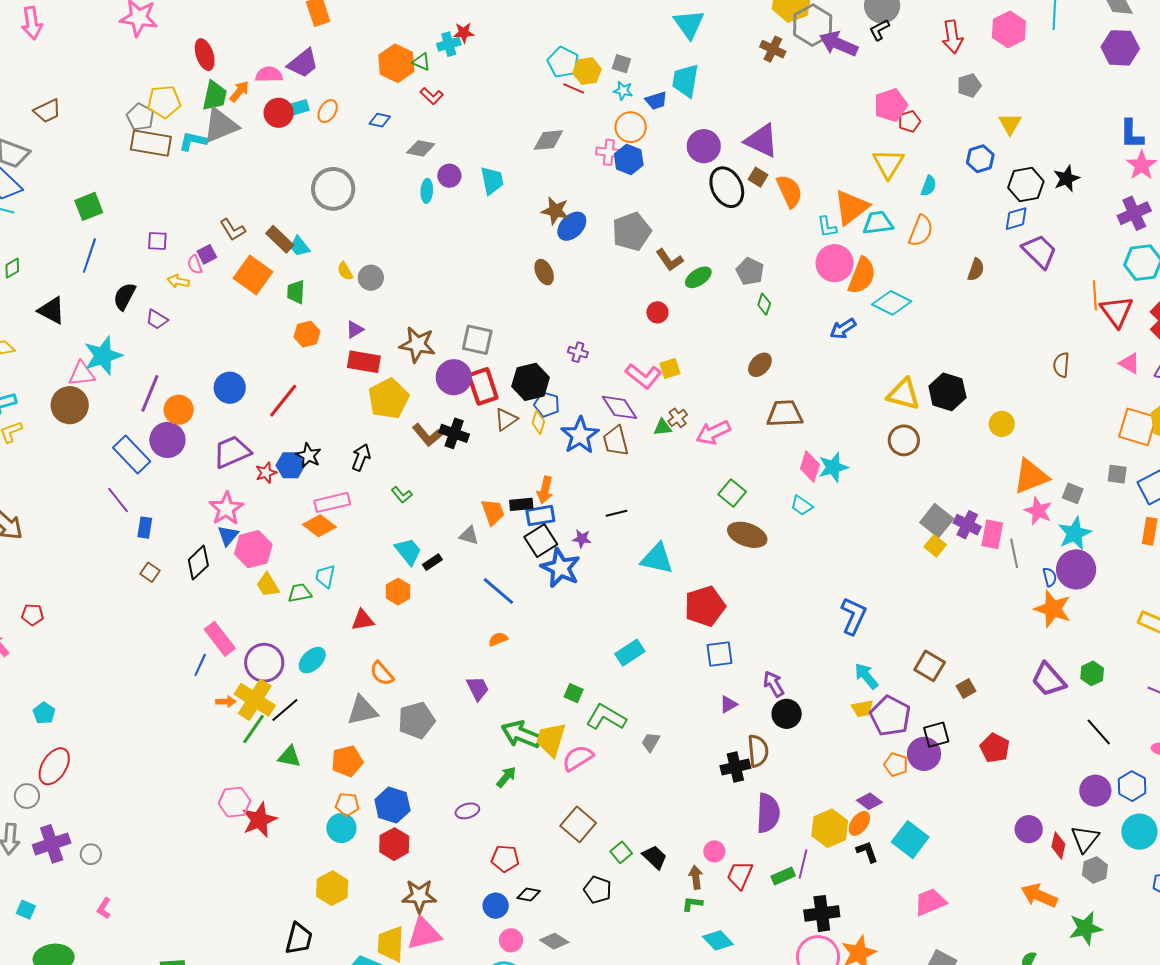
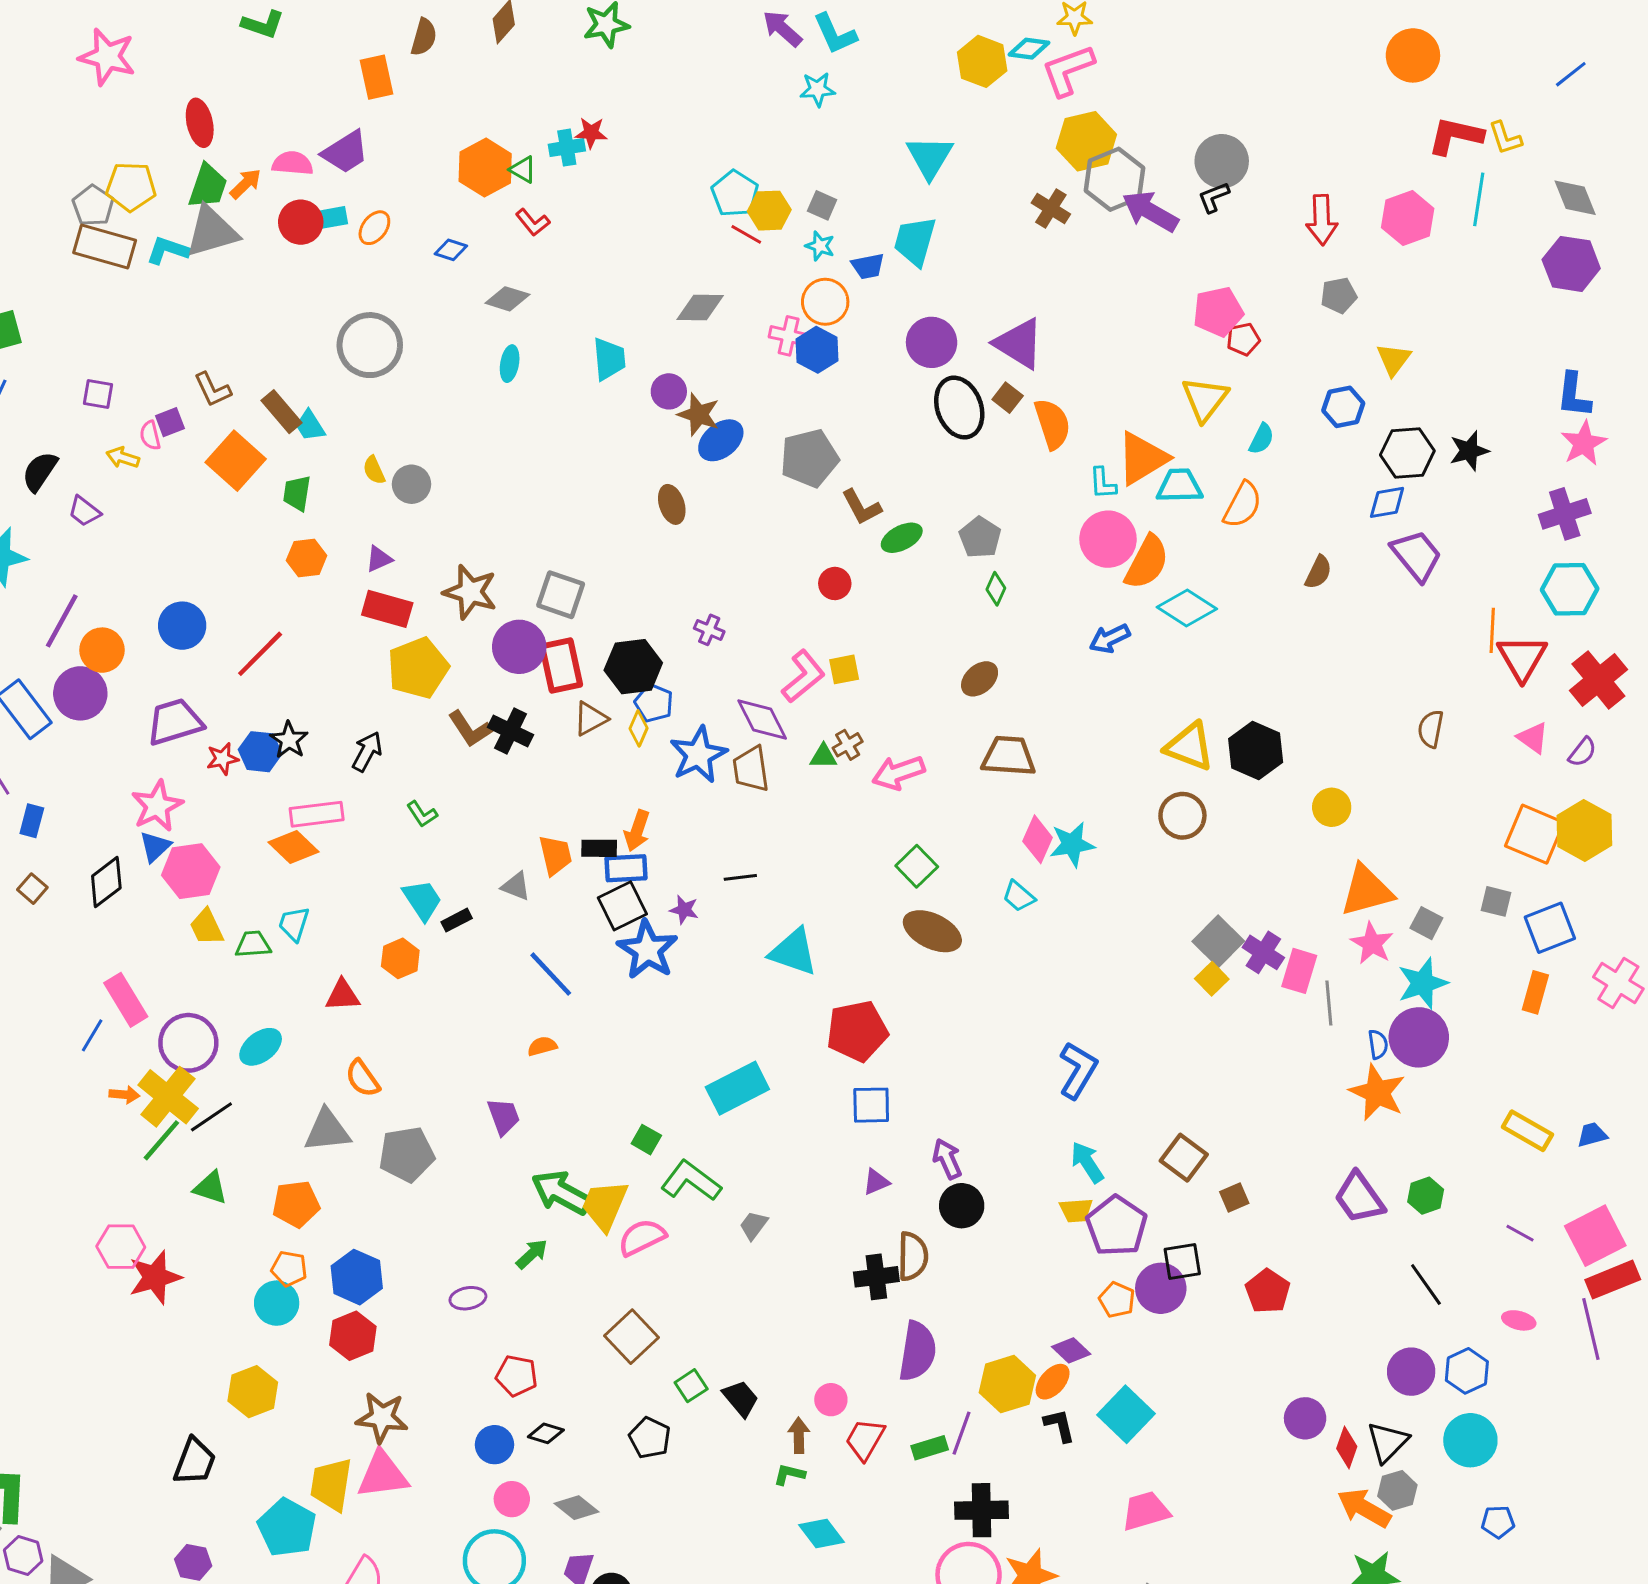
purple circle: (449, 176) -> (669, 391), moved
pink L-shape: (644, 376) -> (803, 676), turned -84
cyan rectangle: (630, 653) -> (737, 1088), size x1.4
orange arrow: (1039, 895) -> (1364, 1508), moved

